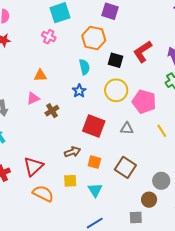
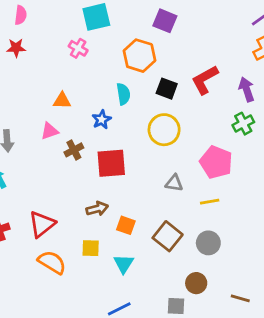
blue star: (79, 91) -> (102, 120), moved
pink pentagon: (144, 102) -> (216, 162), moved
red square: (94, 126) -> (111, 163), moved, turned -30
yellow line: (162, 131) -> (210, 202), moved, turned -72
gray circle: (161, 181) -> (208, 243), moved

